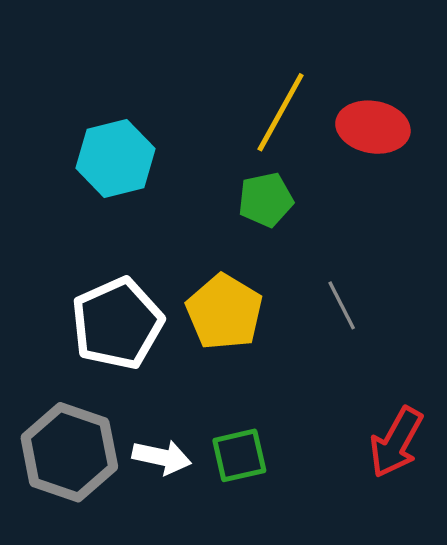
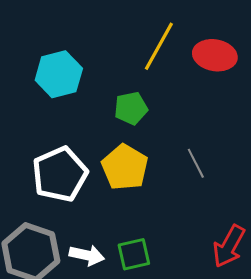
green pentagon: (266, 200) -> (131, 108), moved

